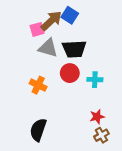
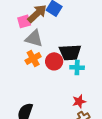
black trapezoid: (74, 49) -> (70, 52), moved
orange cross: (38, 85) -> (33, 58), moved, turned 35

